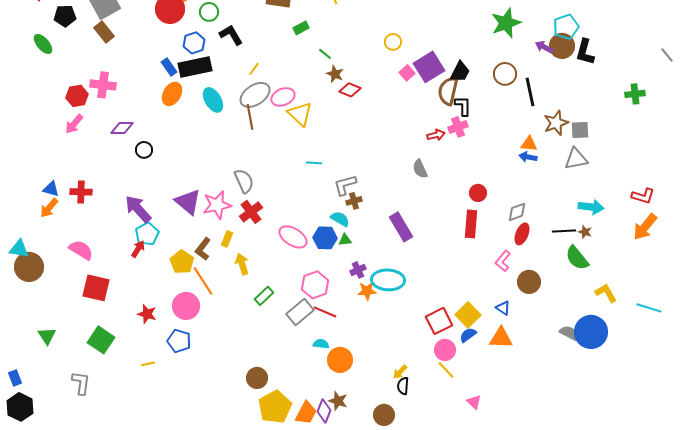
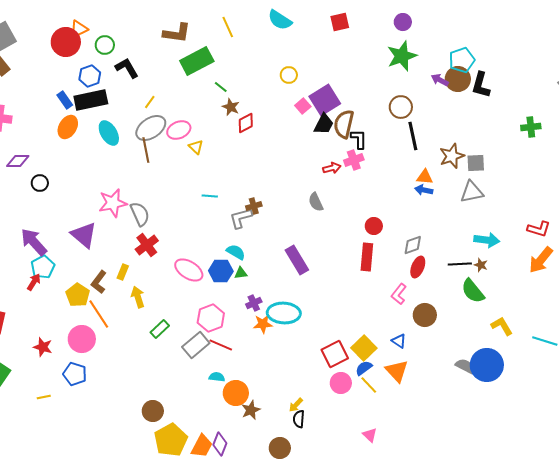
green rectangle: (301, 28) -> (197, 61), size x2.0
black trapezoid: (460, 72) -> (324, 124), moved
red diamond: (350, 90) -> (246, 123), turned -50
black line: (530, 92) -> (413, 136), moved
yellow triangle: (300, 114) -> (196, 147), size x0.6
brown cross: (354, 201) -> (254, 206), moved
pink star: (217, 205) -> (113, 203), moved
orange triangle: (501, 338) -> (397, 371), turned 45
yellow line: (446, 370) -> (369, 385), moved
brown star: (338, 401) -> (251, 410), moved, turned 30

